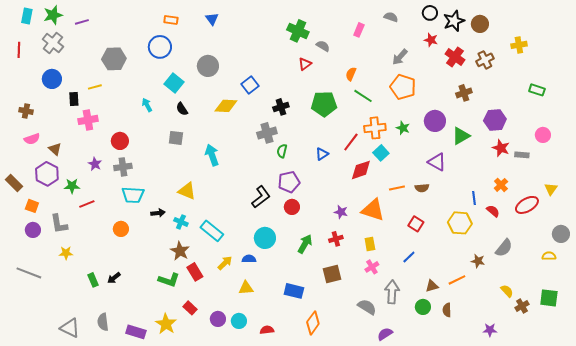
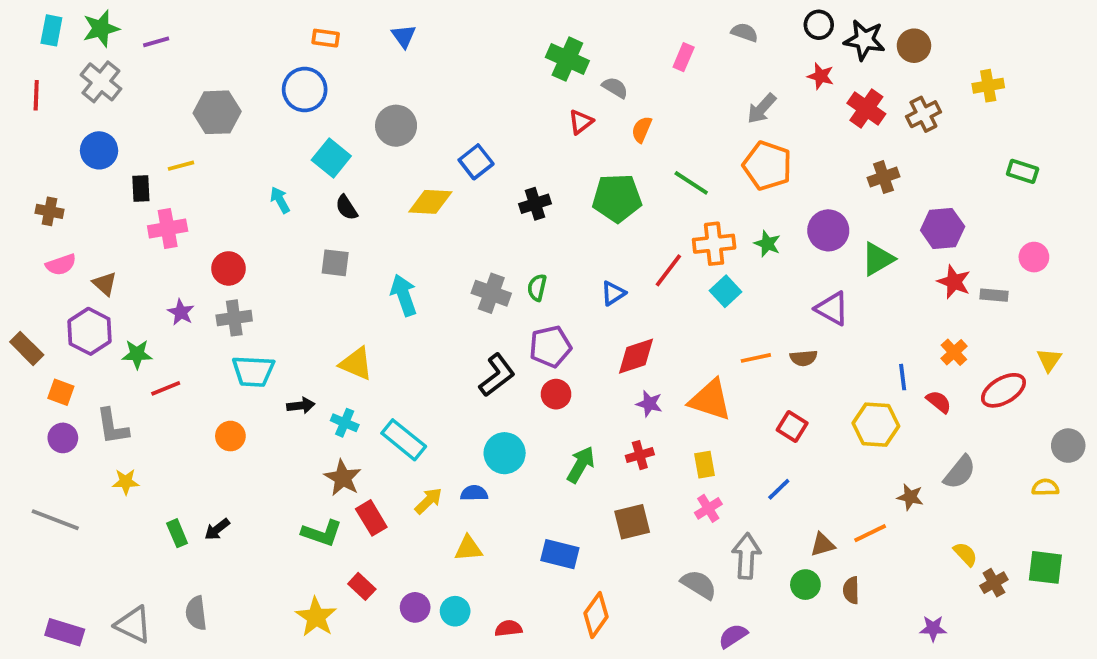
black star: (454, 21) -> (864, 40), turned 30
orange semicircle: (351, 74) -> (642, 129), moved
gray cross: (267, 133) -> (491, 293), moved, turned 36
red diamond: (361, 170) -> (636, 356), moved
purple rectangle: (136, 332) -> (65, 632), moved

